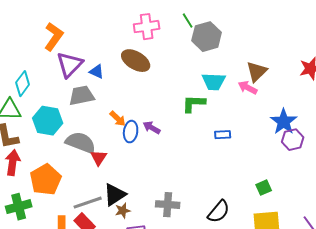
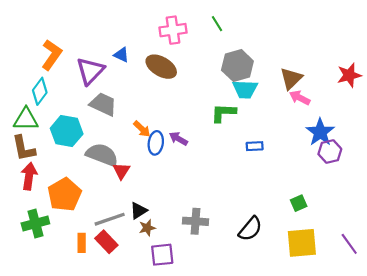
orange L-shape: (54, 37) -> (52, 55), moved
gray hexagon: (207, 37) -> (237, 66), moved
blue triangle: (97, 72) -> (121, 55), moved
pink arrow: (248, 88) -> (300, 98), moved
gray trapezoid: (82, 96) -> (103, 104), turned 36
black triangle: (115, 195) -> (139, 211), size x0.7

